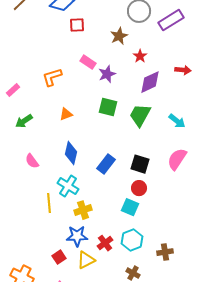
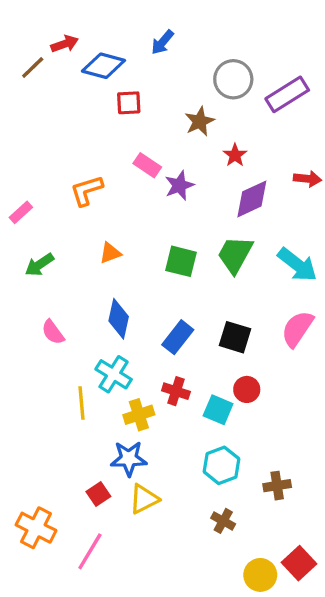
green square: (108, 107) -> (181, 261), moved
cyan arrow: (177, 121) -> (297, 265), size x1.4
red circle: (139, 188) -> (247, 389), moved
red cross: (105, 243) -> (176, 391), moved, turned -35

